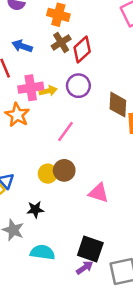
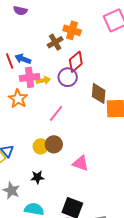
orange cross: (58, 15) -> (72, 30), moved
blue arrow: (22, 46) -> (23, 59), moved
red diamond: (82, 49) -> (76, 62), moved
black star: (35, 209) -> (37, 177), moved

